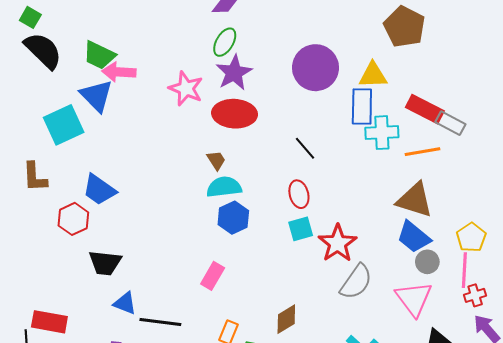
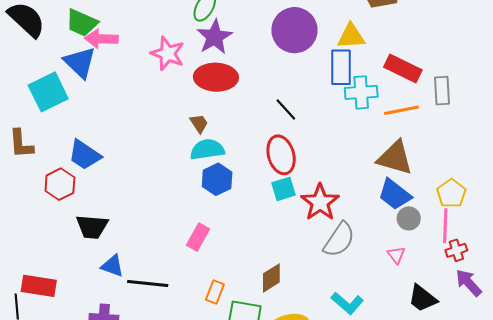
gray rectangle: (450, 123) -> (442, 91), moved, turned 60
red ellipse: (299, 194) -> (281, 155), size x1.4
pink triangle: (414, 299) -> (396, 255), size x0.5

